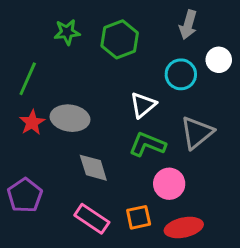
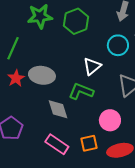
green star: (67, 32) -> (40, 16), size x1.4
green L-shape: (147, 144) -> (81, 91), moved

